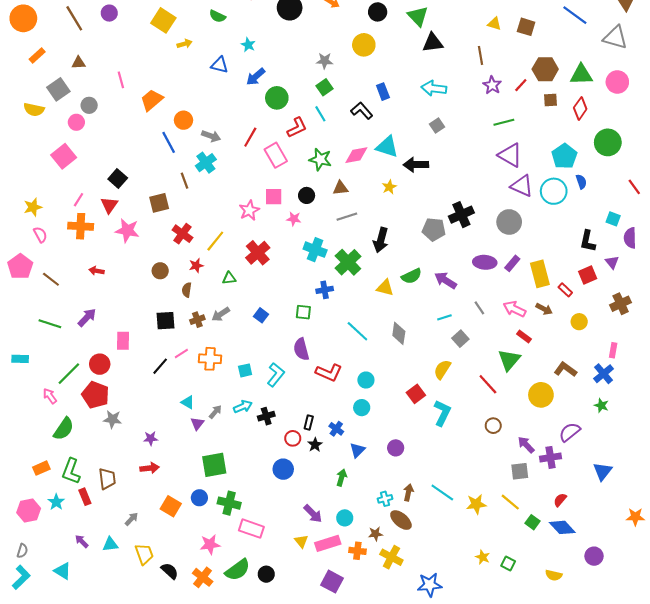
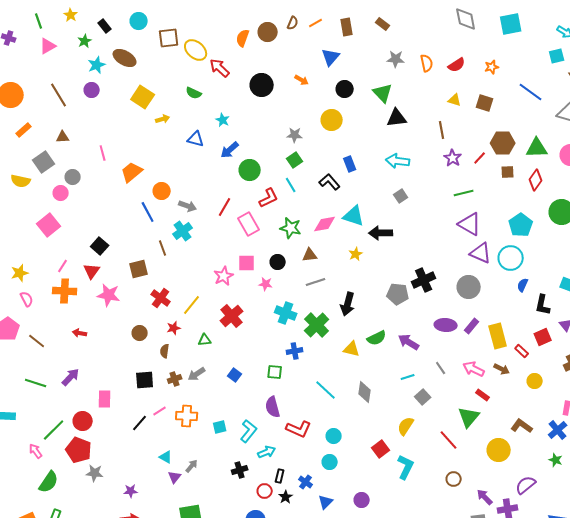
blue semicircle: (581, 182) -> (523, 285), moved, turned -136
cyan arrow: (243, 407) -> (267, 452), moved

